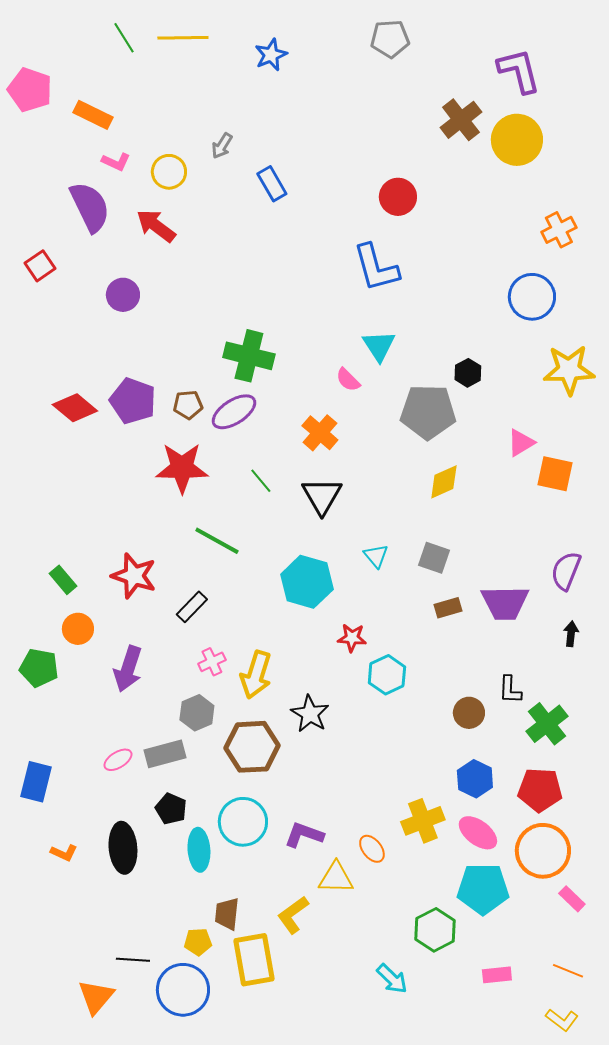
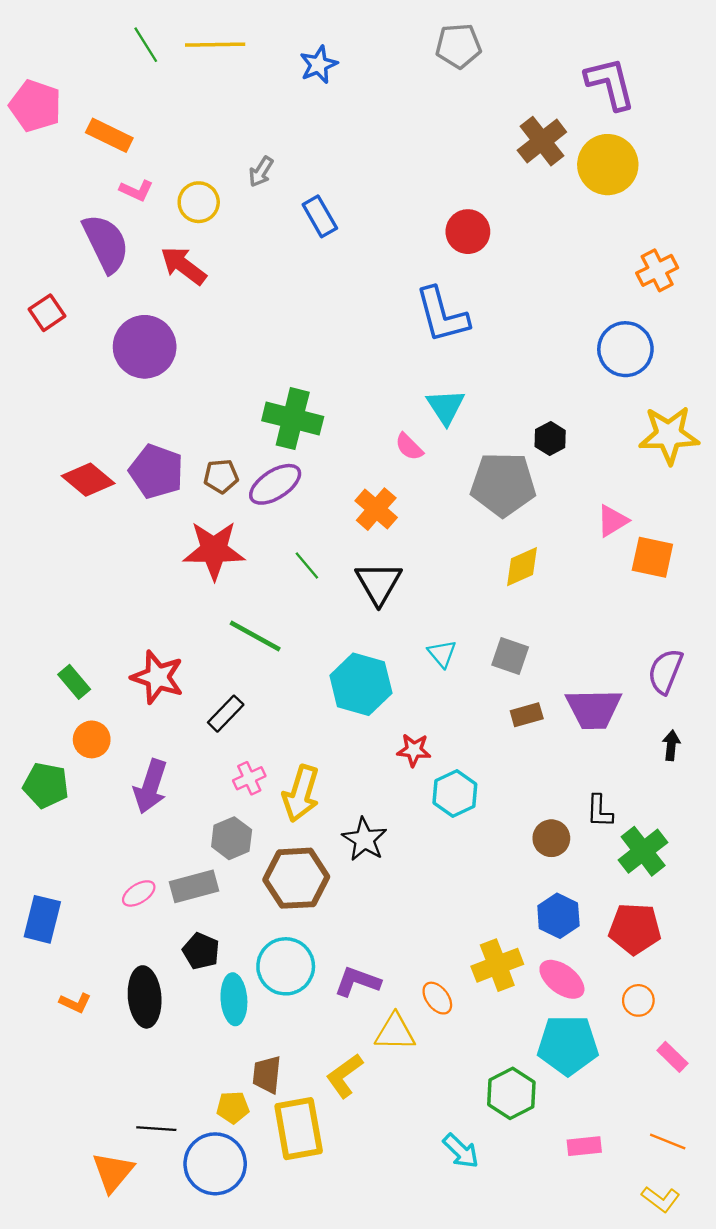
purple circle: (123, 295) -> (145, 347), size x1.6
orange circle: (543, 851) -> (638, 1000), size x0.5

